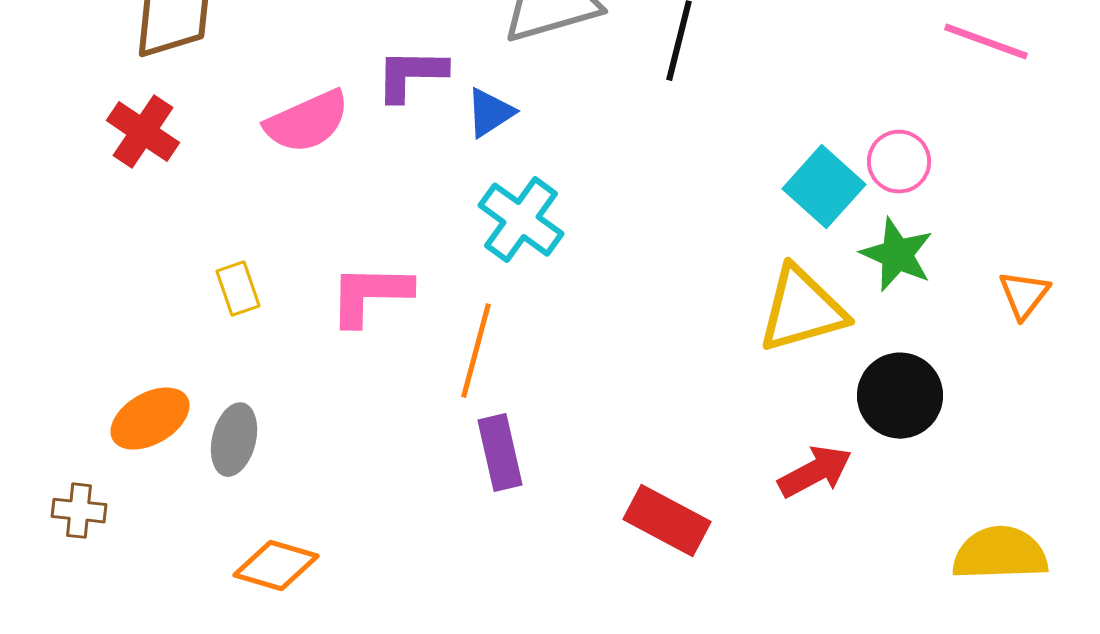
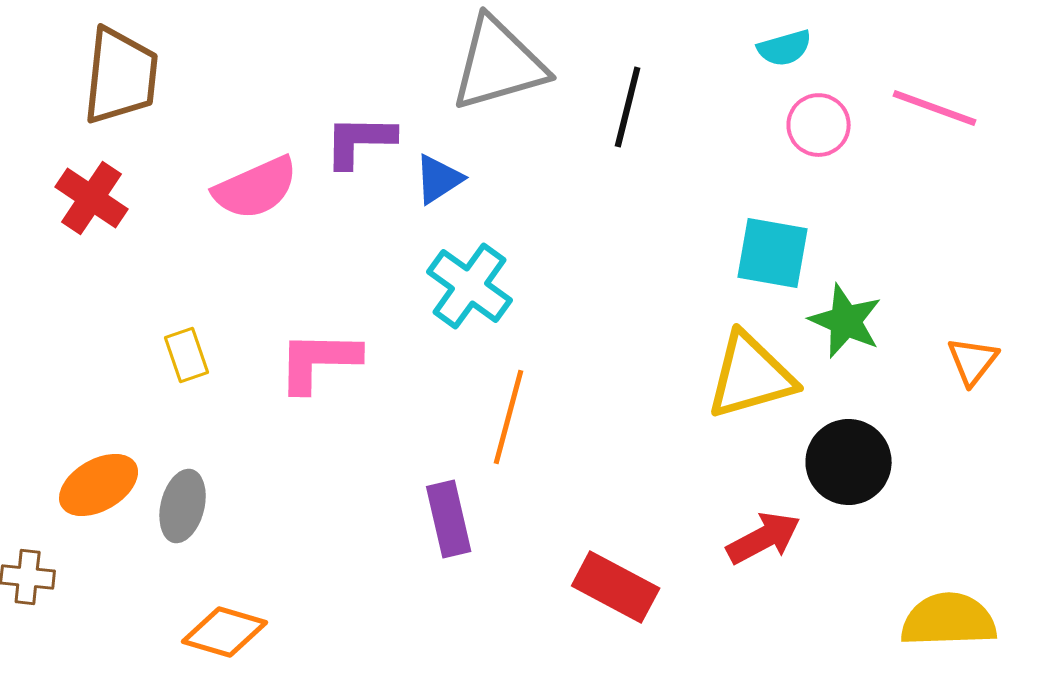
pink circle: (899, 162) -> (819, 125), moved
cyan square: (824, 187) -> (773, 253), turned -32
orange line: (476, 351) -> (509, 417), moved

